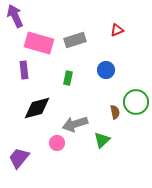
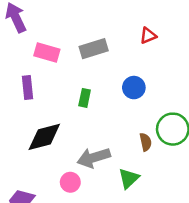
pink rectangle: (39, 43) -> (47, 53), size x0.7

